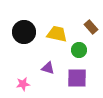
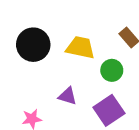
purple square: (77, 78) -> (109, 110), turned -35

